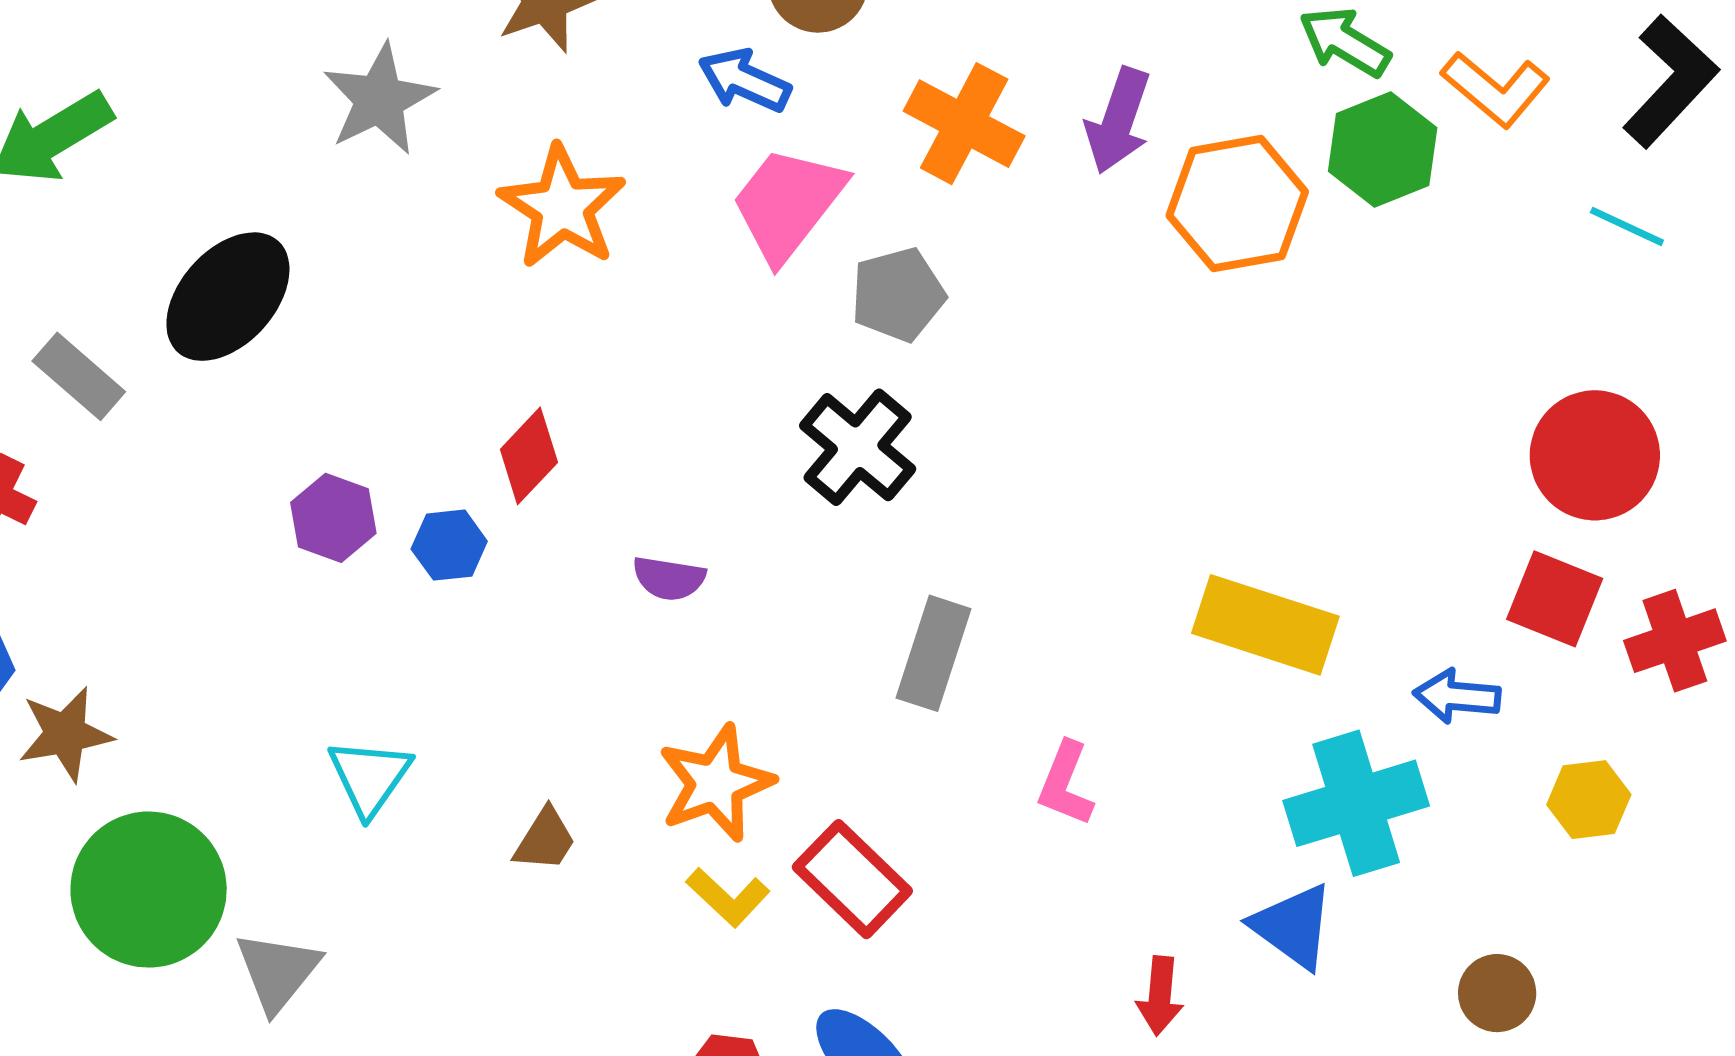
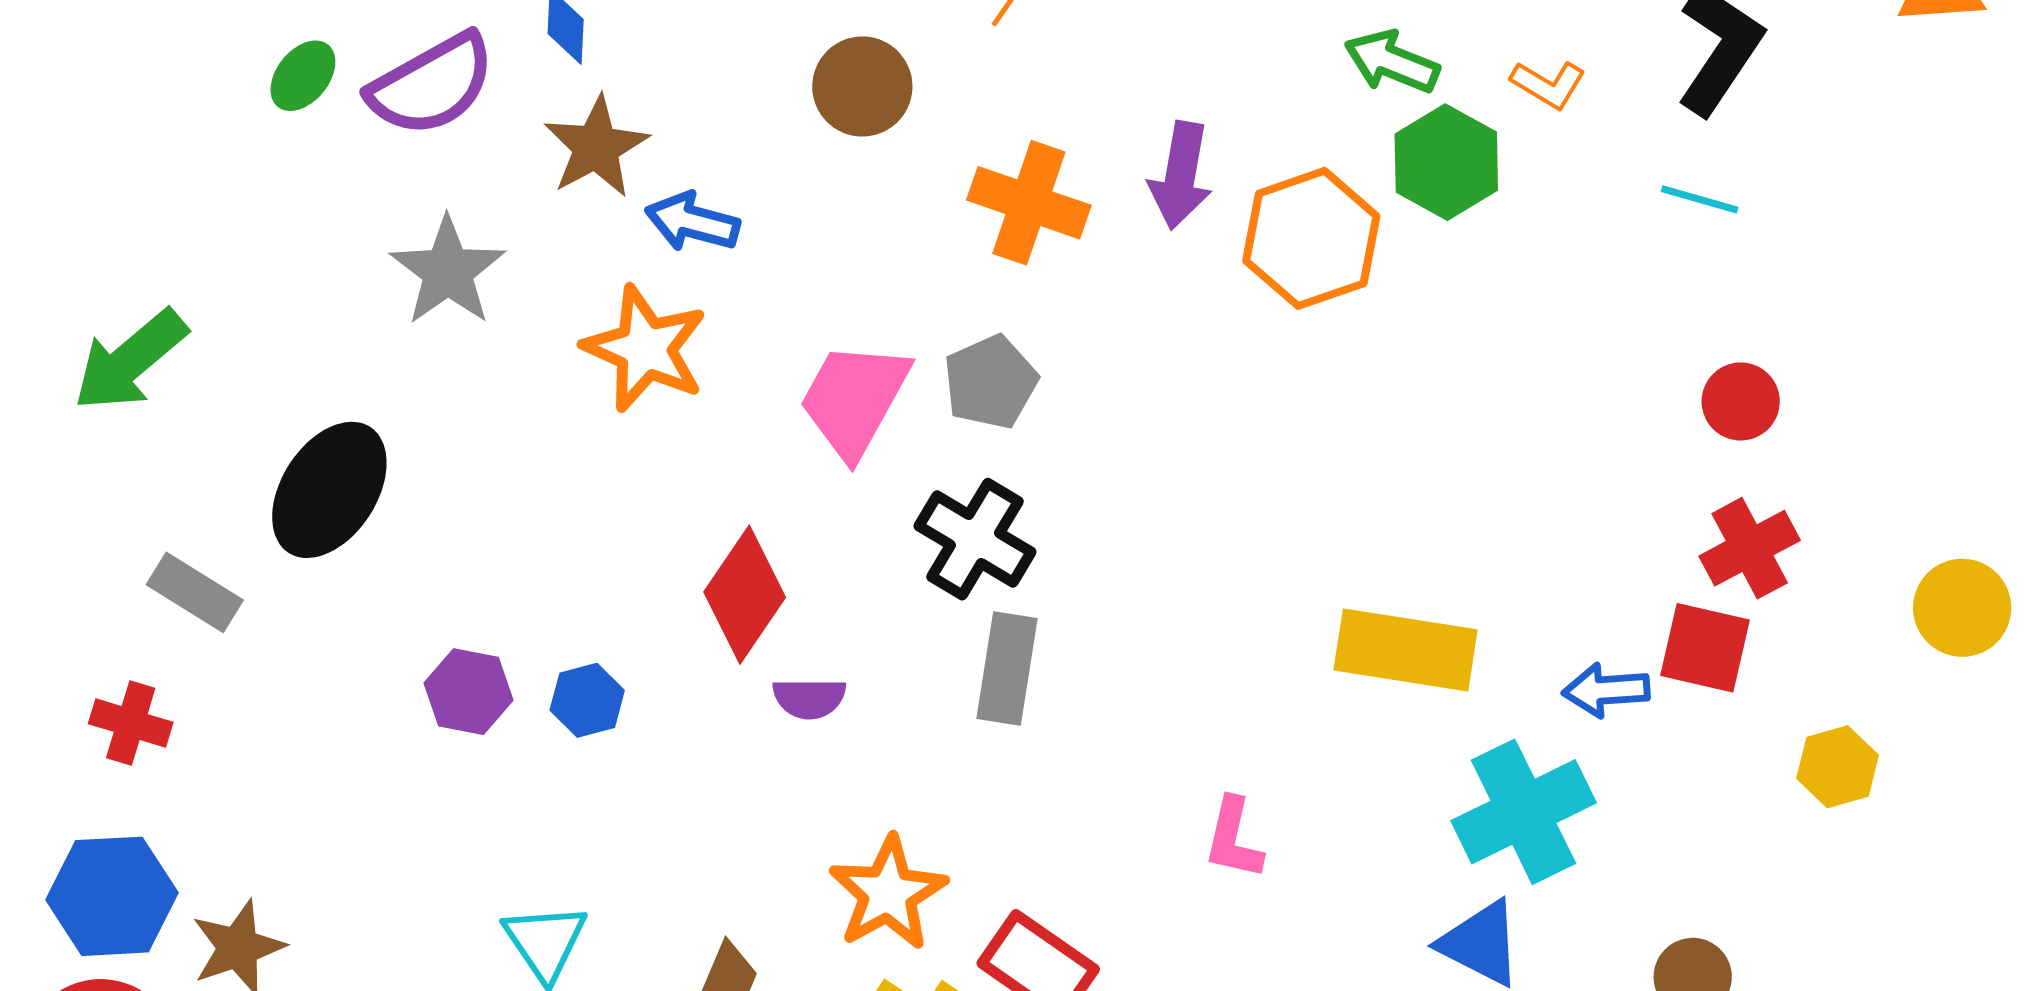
blue arrow: (744, 80) -> (692, 222), moved
orange L-shape: (1496, 89) -> (1548, 84), size x0.7
pink trapezoid: (788, 204) -> (854, 399), moved
red circle: (1595, 455) -> (1741, 401), moved, size x0.6
red diamond: (529, 456) -> (745, 595), moved, size x1.4
red square: (1555, 599) -> (1705, 648), moved
red cross: (1675, 641) -> (1750, 548), moved
gray rectangle: (934, 653) -> (1007, 669), moved
yellow hexagon: (1589, 800) -> (1838, 767), moved

